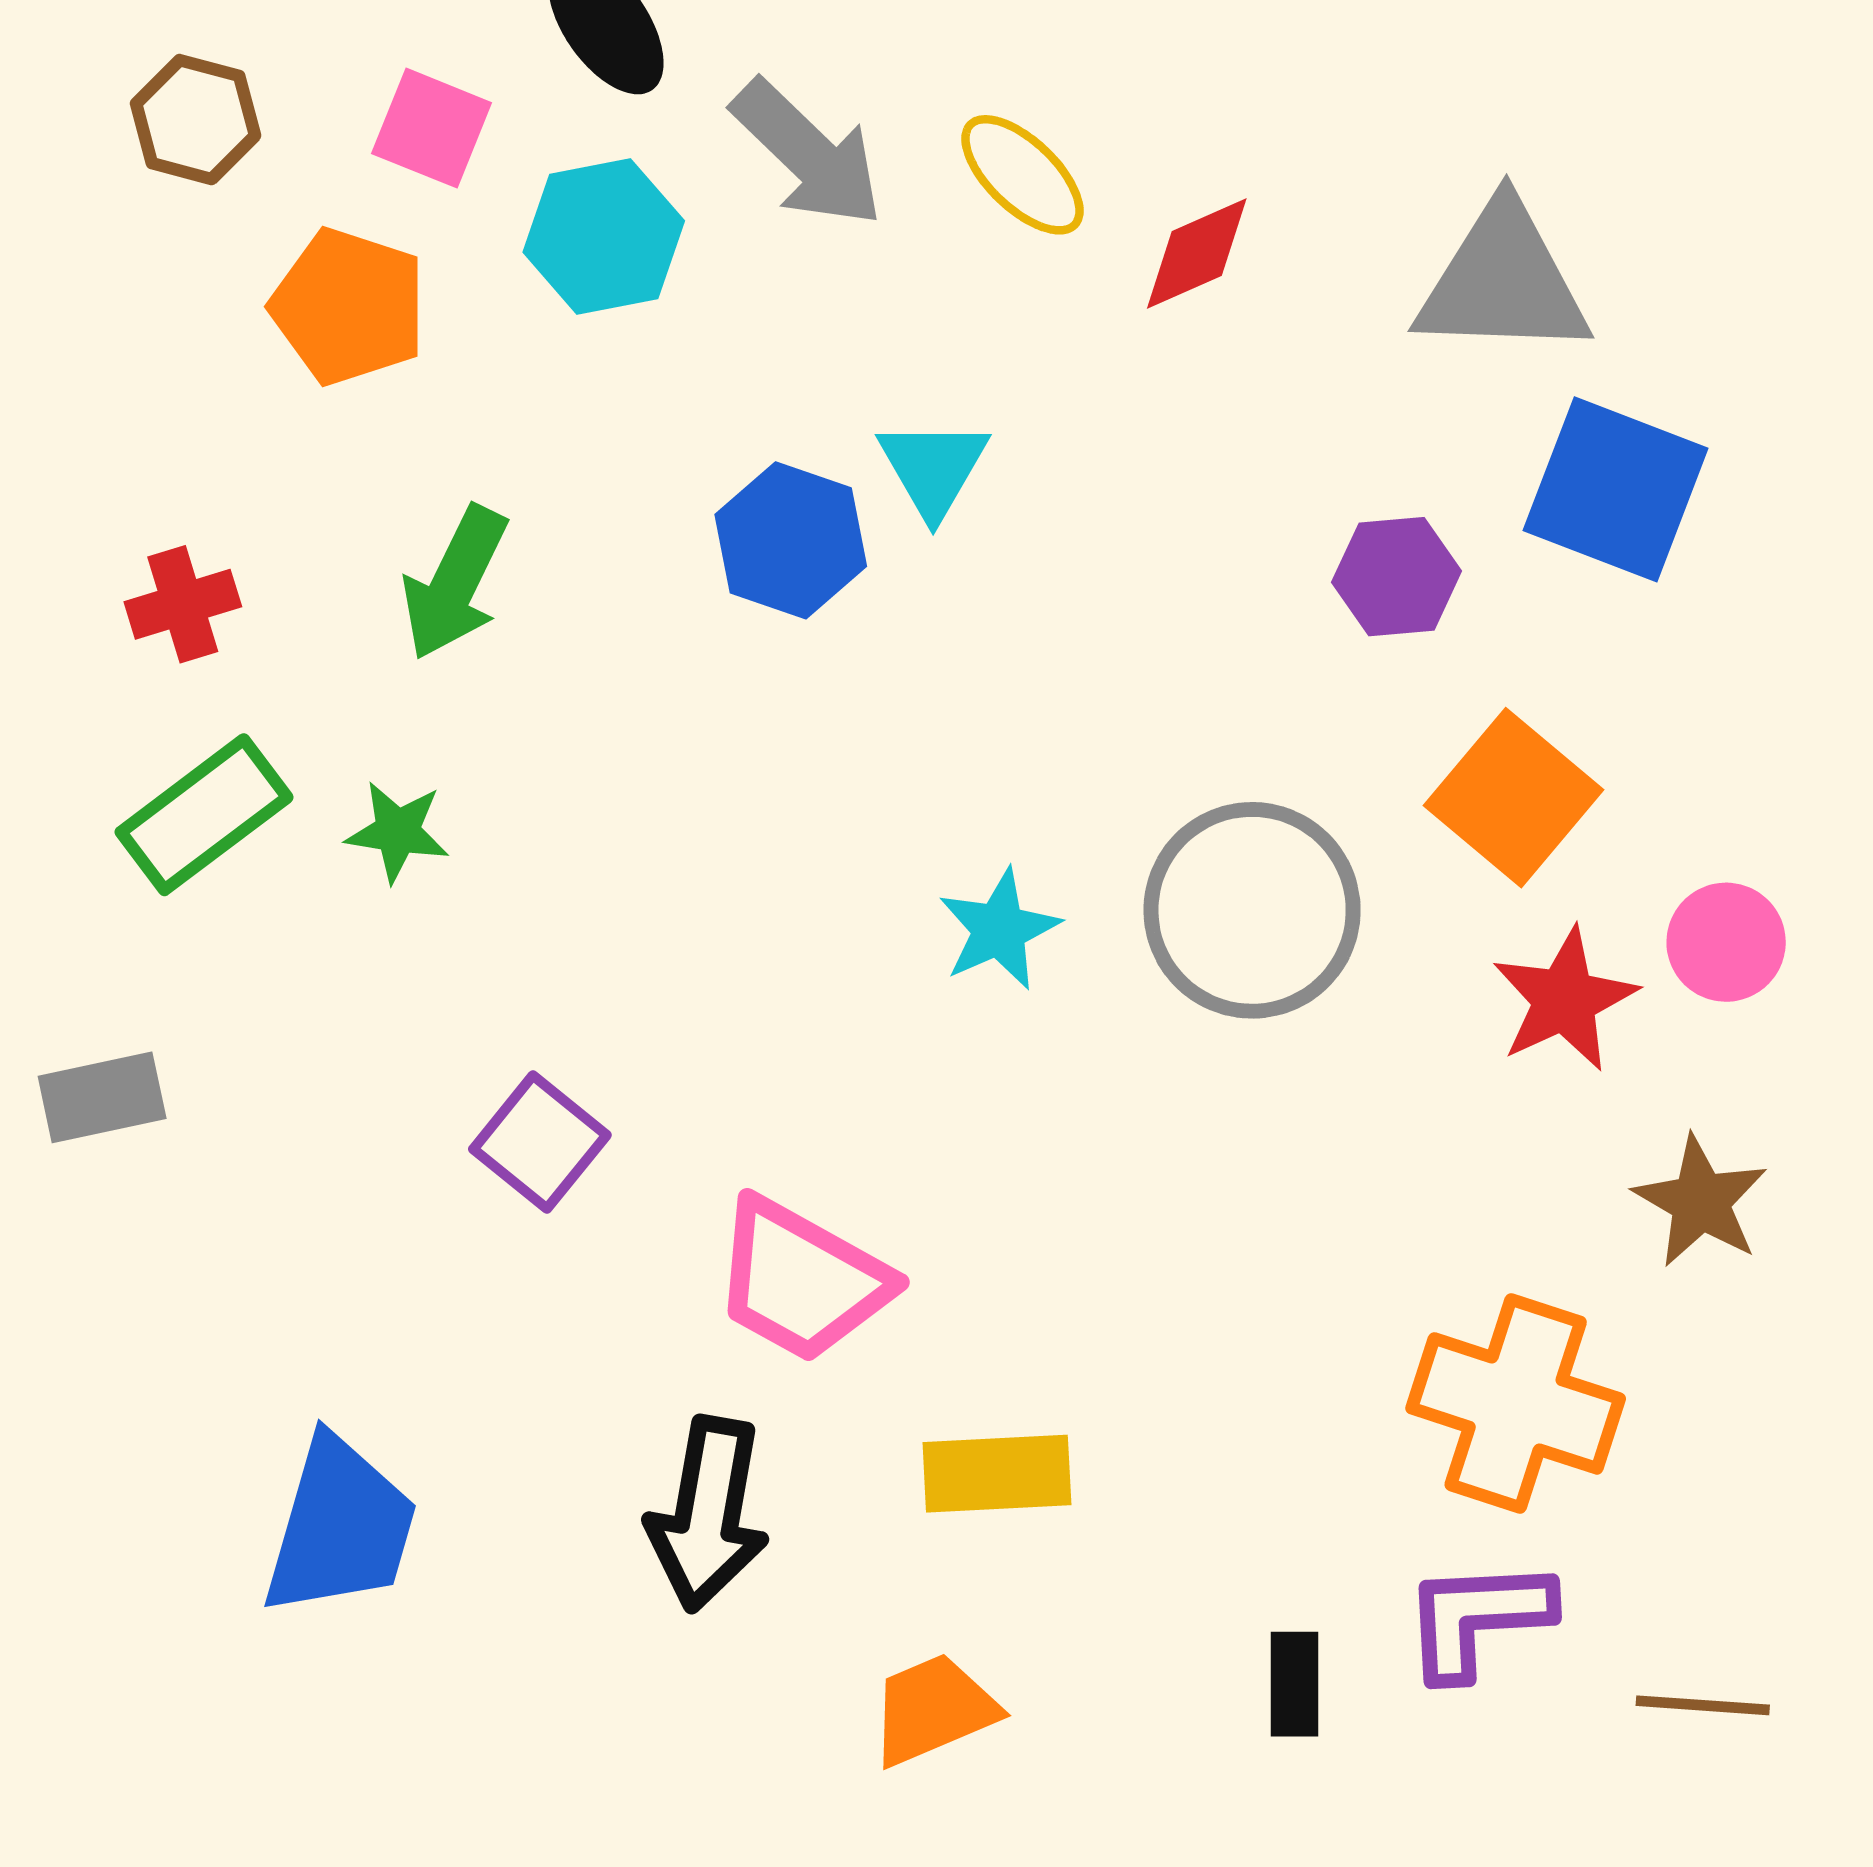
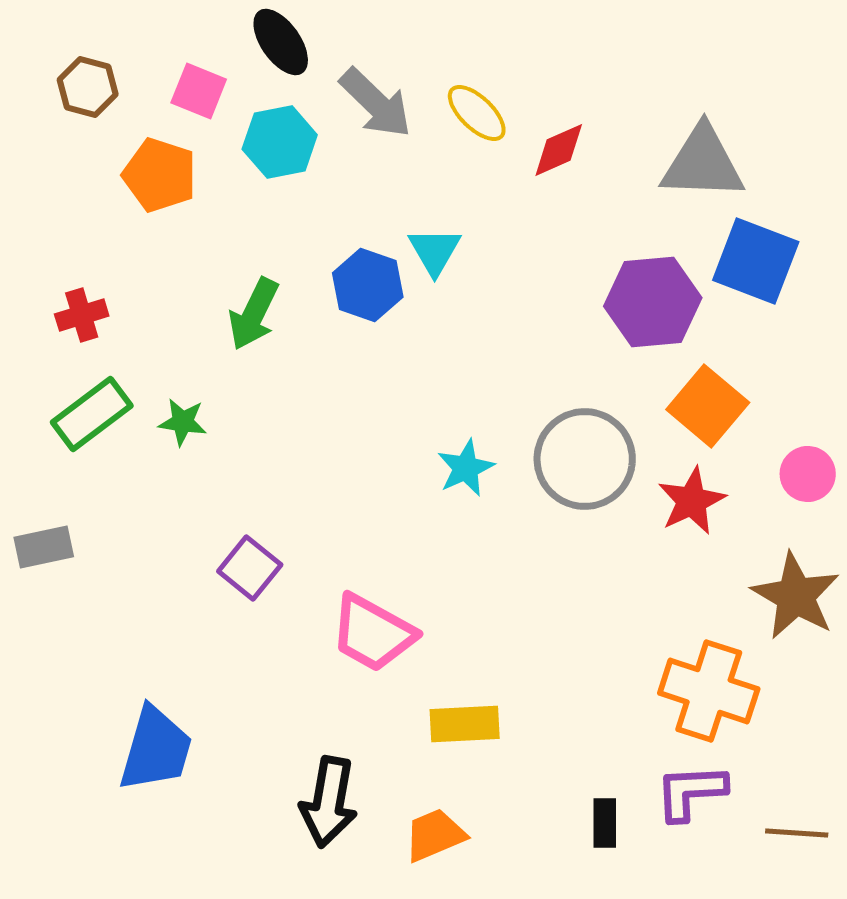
purple hexagon: (1397, 577) -> (653, 302), size x1.6
green arrow: (455, 583) -> (254, 314), moved
red star: (1565, 1000) -> (692, 501), moved
brown star: (1701, 1202) -> (796, 596), size x1.4
black arrow: (708, 1514) -> (329, 802), moved

